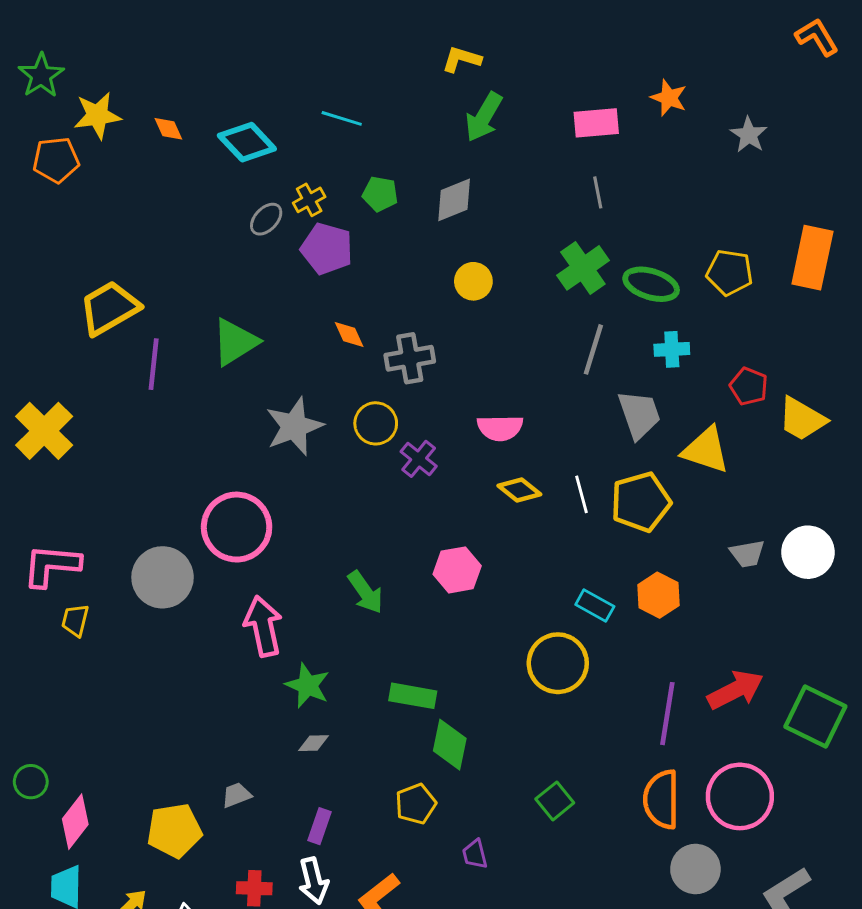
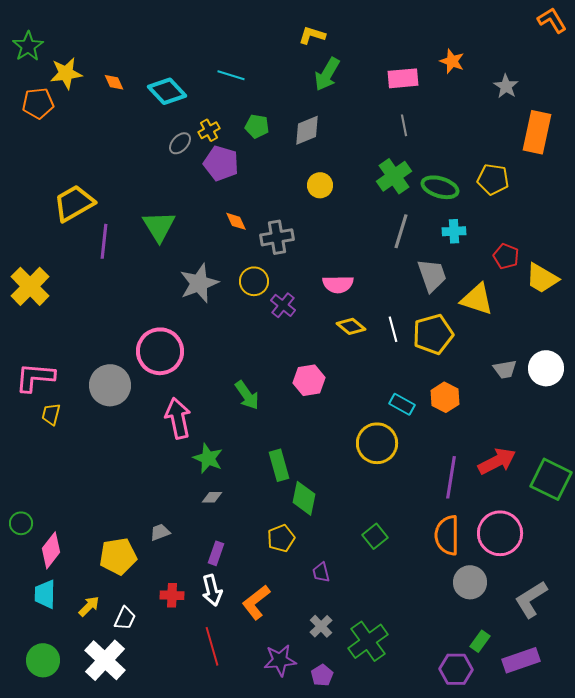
orange rectangle: (812, 258) -> (537, 132), moved
green triangle: (235, 342) -> (159, 226), turned -30
green rectangle: (413, 696) -> (279, 465), turned 64

